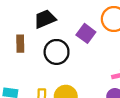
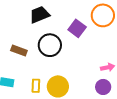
brown rectangle: (20, 44) -> (19, 50), moved, turned -70

